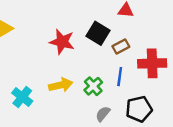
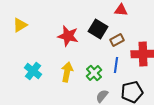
yellow arrow: (61, 85) -> (67, 72), turned -66
cyan cross: (22, 97) -> (33, 71), moved

